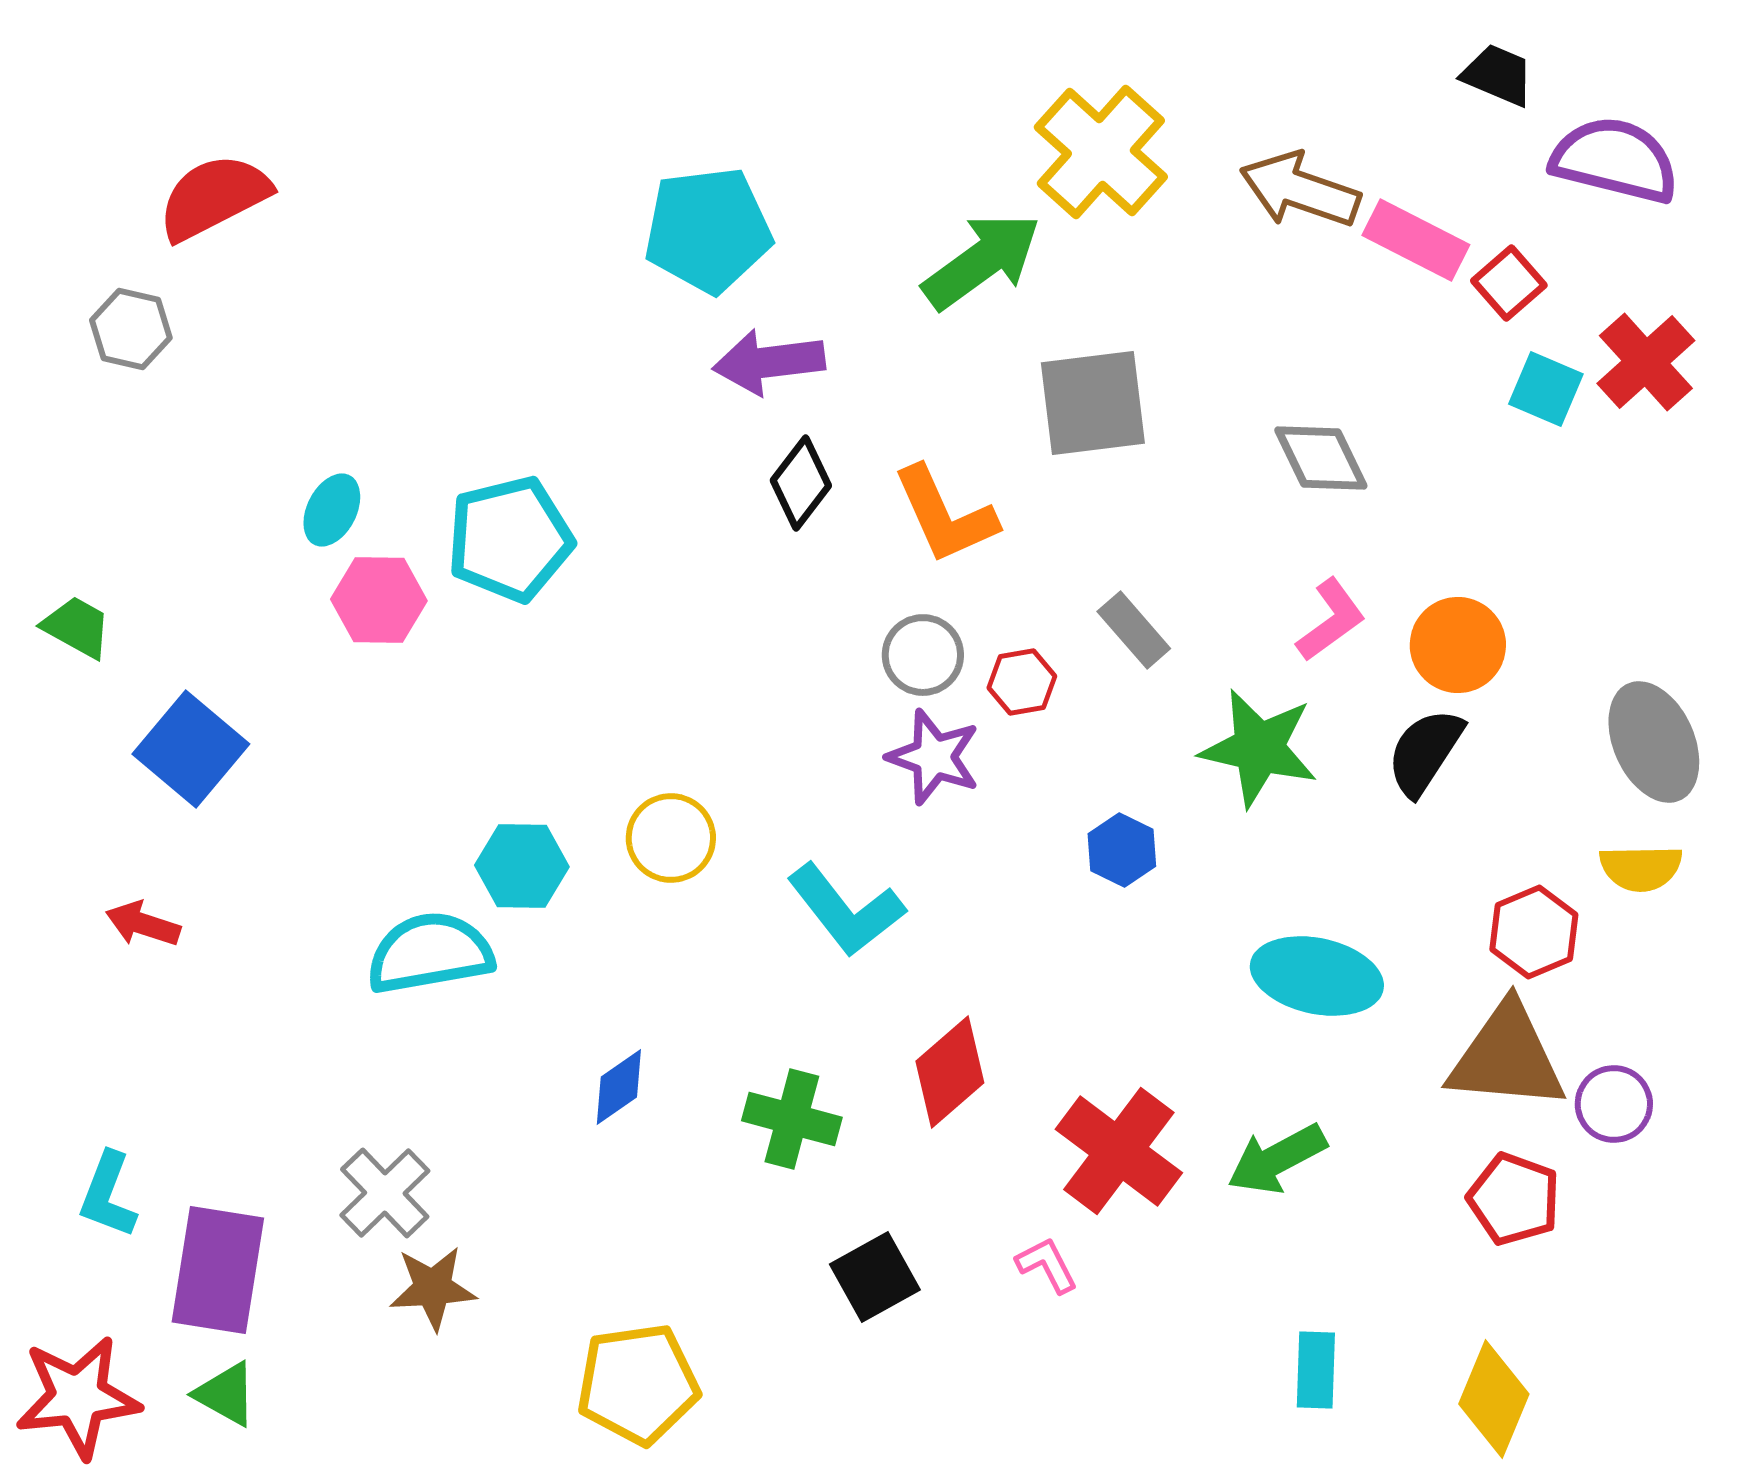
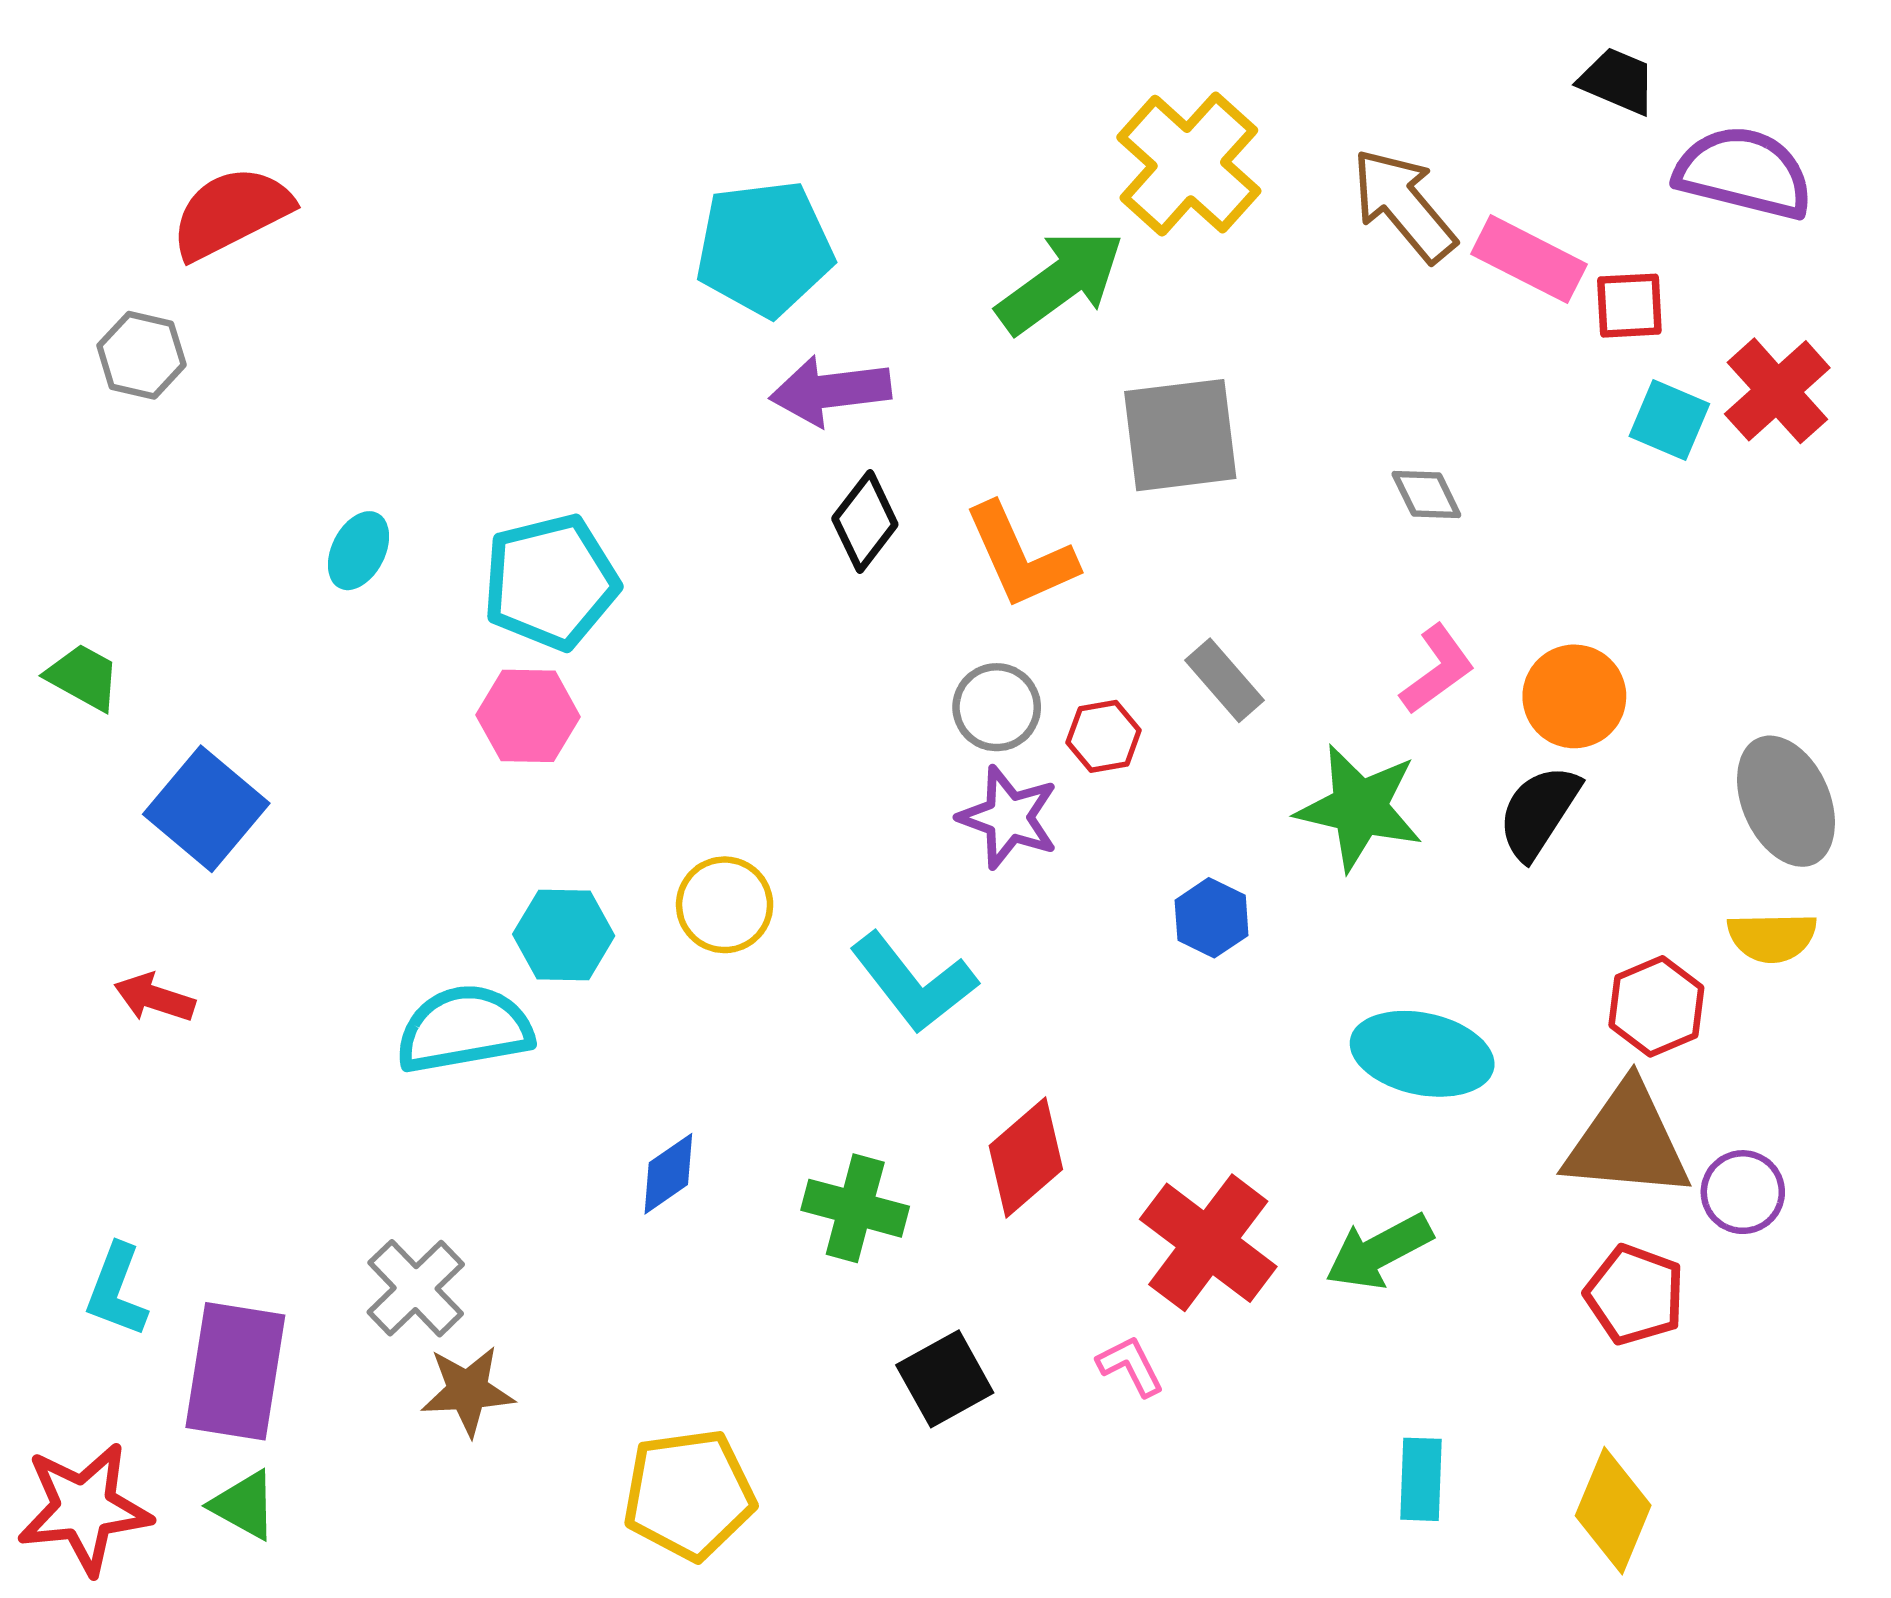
brown arrow: (1300, 190) -> (1404, 205), turned 31
red square: (1509, 283) -> (1629, 306), turned 38
gray diamond: (1321, 458) -> (1426, 494), size x0.7
pink hexagon: (379, 600) -> (528, 716), moved

